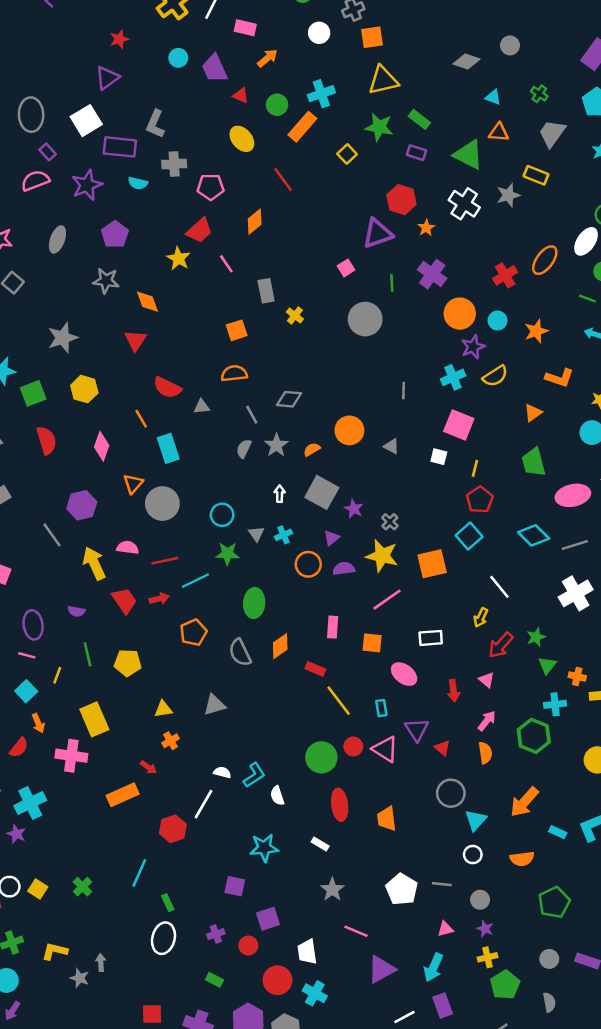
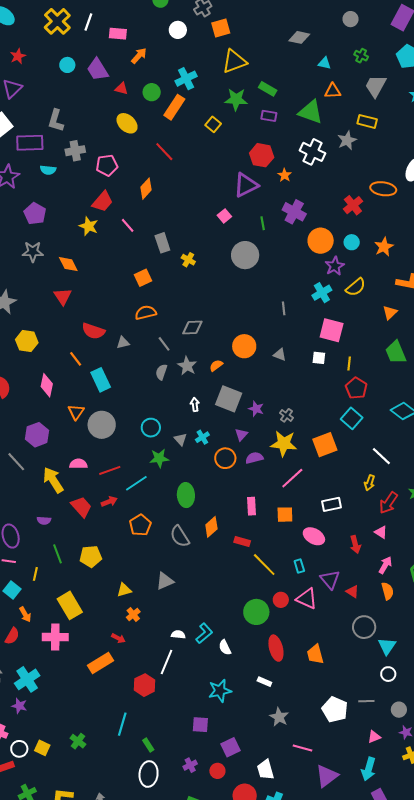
gray circle: (510, 45) -> (351, 19), moved
orange ellipse: (545, 260) -> (383, 189), turned 70

